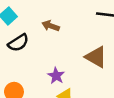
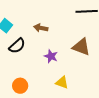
purple star: (56, 76) -> (51, 56), moved

